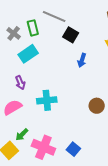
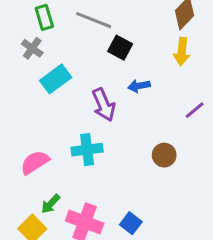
green rectangle: (33, 28) -> (44, 17), moved
blue arrow: (82, 60) -> (139, 86), turned 64
purple arrow: (20, 83) -> (104, 105), moved, size x1.5

